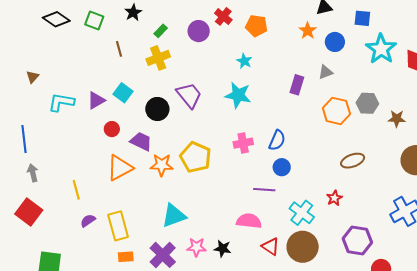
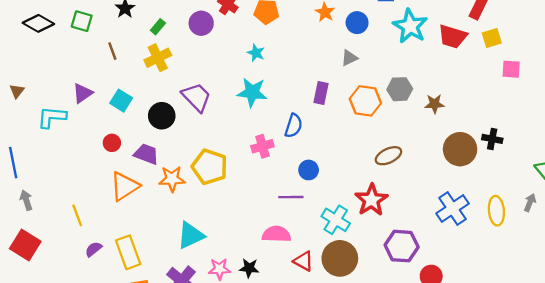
purple rectangle: (297, 85) -> (321, 93), moved
purple triangle: (96, 100) -> (83, 93), moved
blue semicircle: (277, 140) -> (294, 126), moved
red star: (334, 198) -> (371, 200), size x1.8

